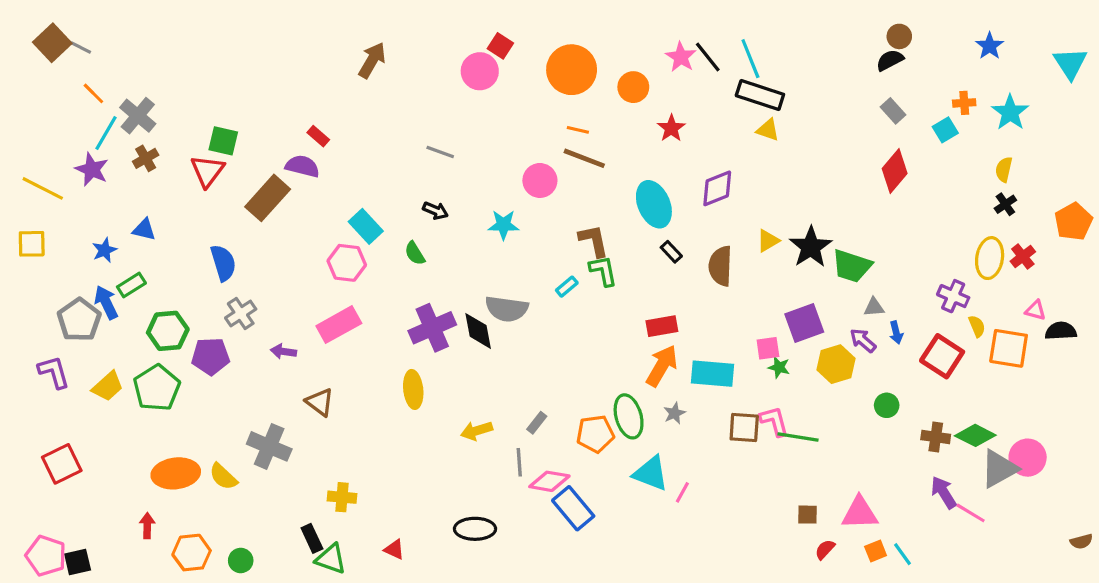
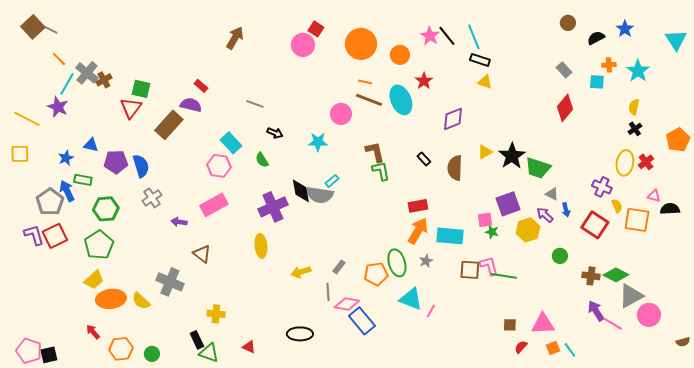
black semicircle: (890, 60) -> (596, 38), moved
black rectangle: (760, 95) -> (480, 60), size x0.7
cyan square: (945, 130) -> (597, 82), turned 35
gray line: (440, 152) -> (255, 104), moved
brown cross: (146, 158) -> (104, 80), moved
cyan ellipse: (654, 204) -> (401, 100), moved
green rectangle: (131, 285) -> (83, 180), turned 42
cyan rectangle: (567, 287) -> (332, 181), moved
gray triangle: (874, 307) -> (552, 194), turned 32
black diamond: (478, 331) -> (301, 191), moved
purple pentagon: (211, 356) -> (116, 162), moved
yellow trapezoid: (108, 386) -> (94, 280), moved
pink circle: (1028, 458) -> (649, 315), moved
red square: (62, 464) -> (55, 236), moved
red arrow: (147, 526) -> (93, 332), turned -42

